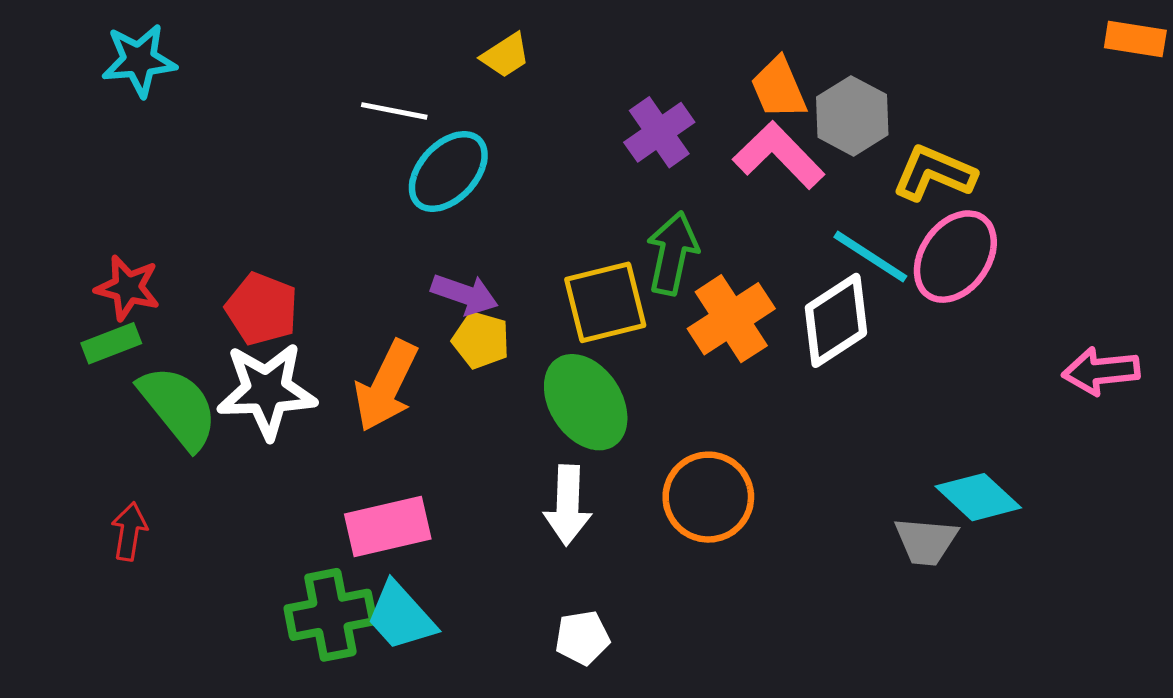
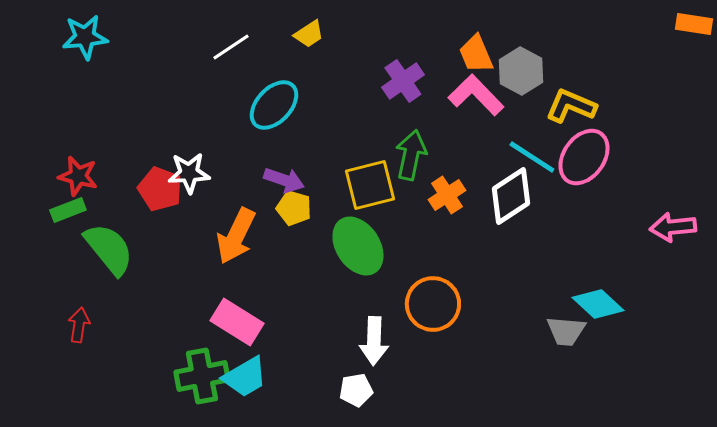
white line: (394, 111) -> (231, 47), moved, turned -45
orange cross: (731, 319) -> (447, 195), size x0.7
white star: (267, 391) -> (189, 173), moved, size x0.7
white arrow: (568, 505) -> (374, 341), moved
pink rectangle: (388, 526) -> (237, 322), turned 45
cyan trapezoid: (401, 616) -> (245, 377), turned -78

